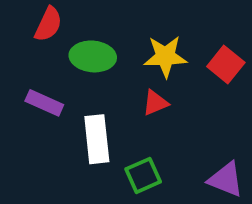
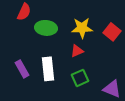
purple rectangle: (44, 103) -> (22, 69), moved, turned 36
green square: (143, 175) -> (80, 78), moved

